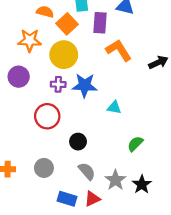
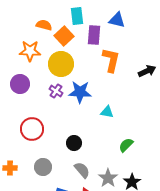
orange L-shape: (119, 50) -> (111, 60), turned 45
purple cross: (58, 84) -> (56, 91), turned 32
red circle: (47, 116) -> (32, 129), moved

